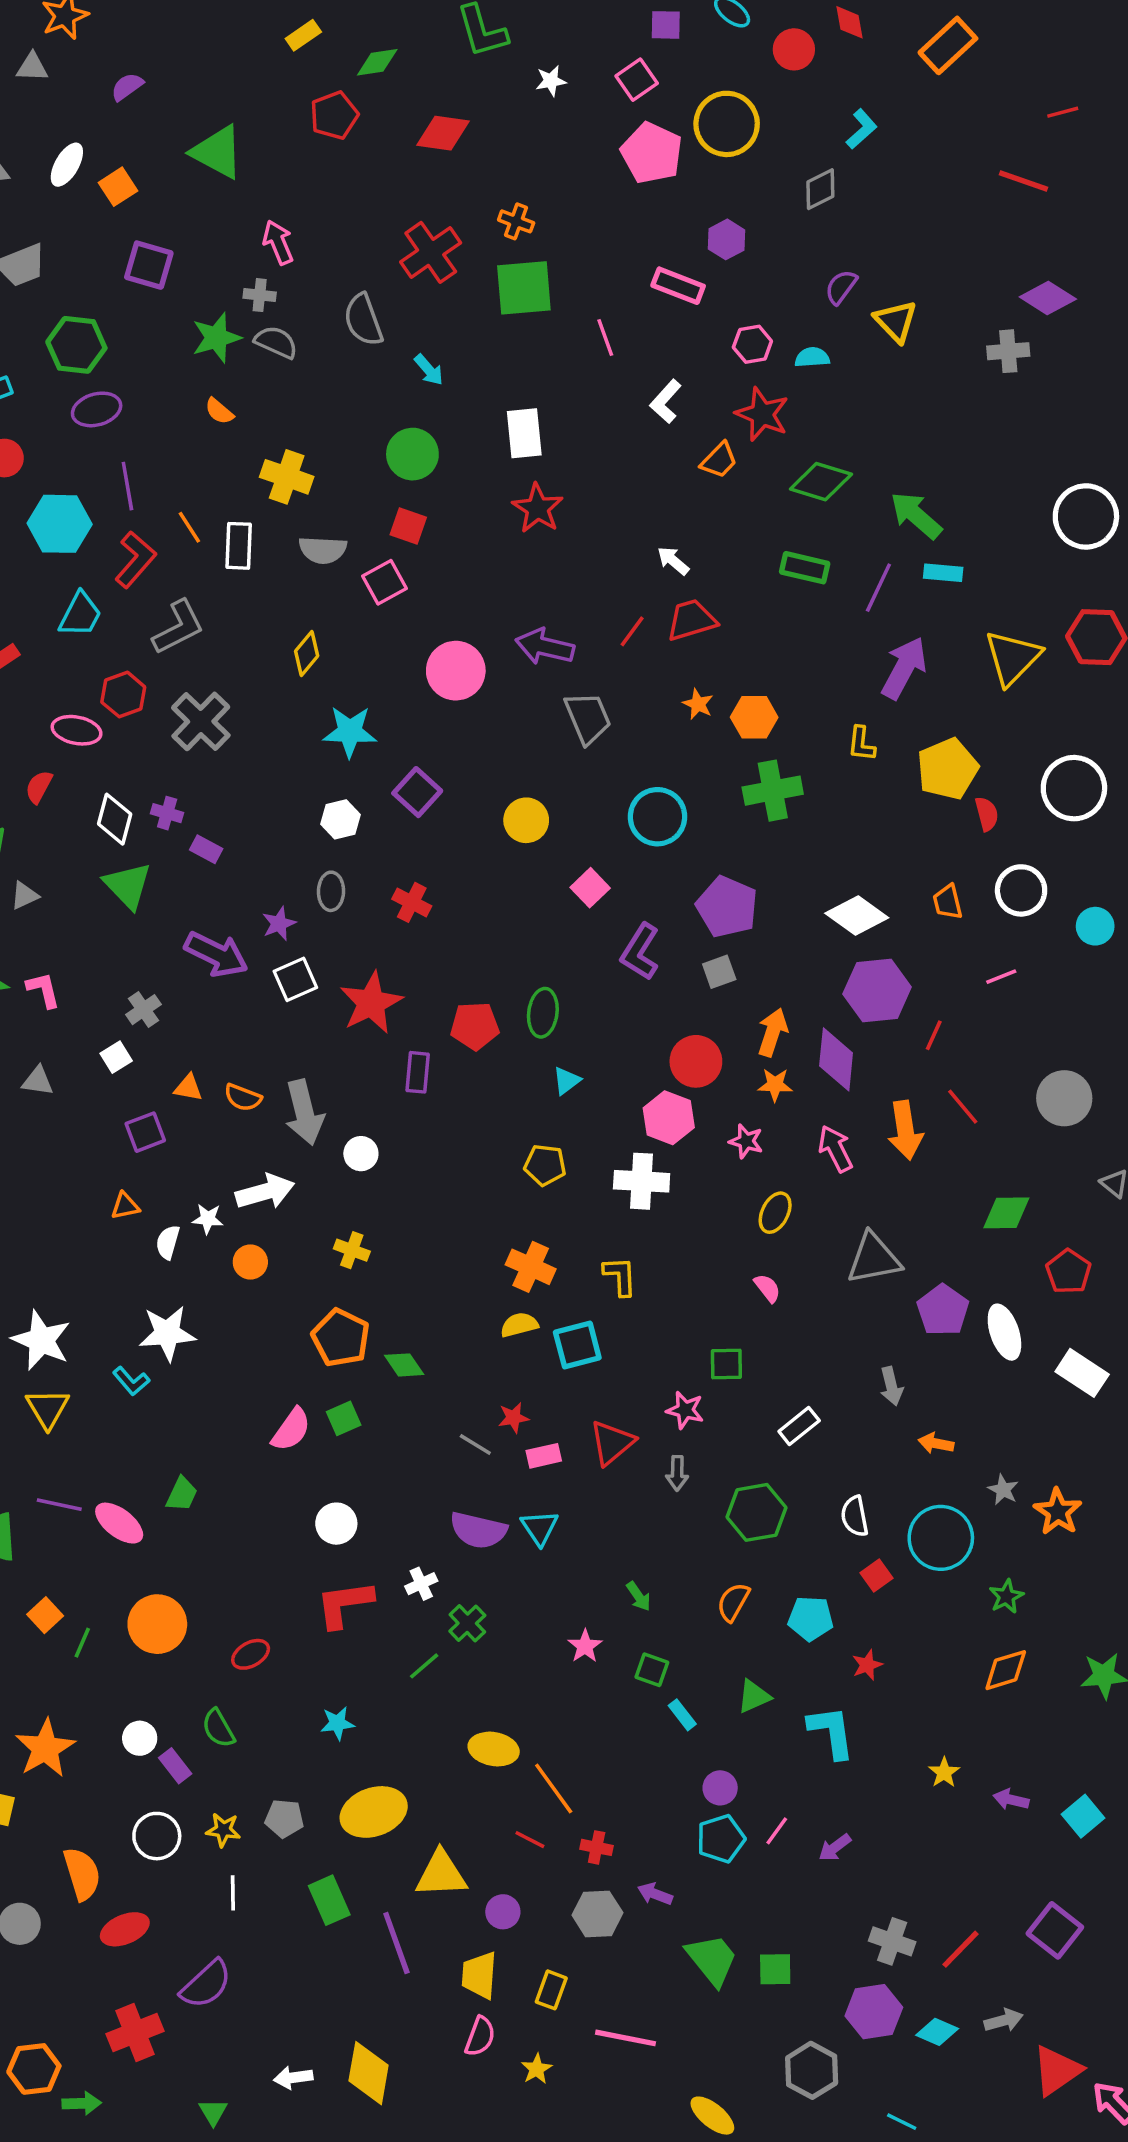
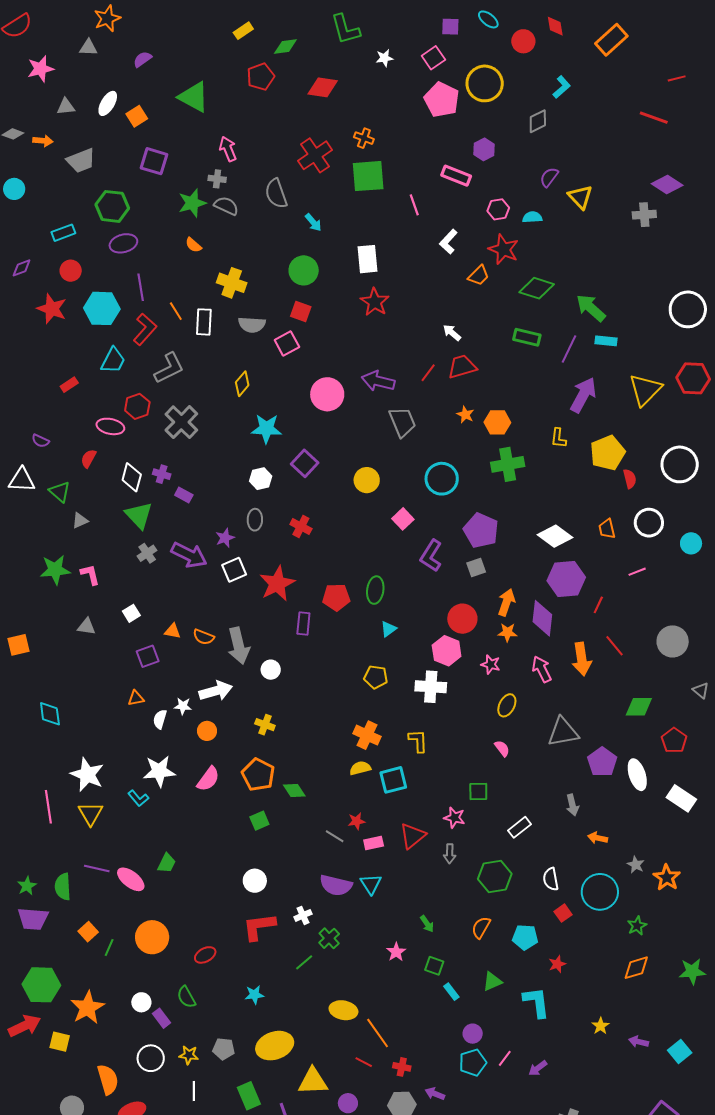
gray cross: (143, 1010) -> (147, 553), moved
pink semicircle: (291, 1430) -> (208, 779), moved

